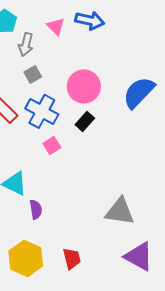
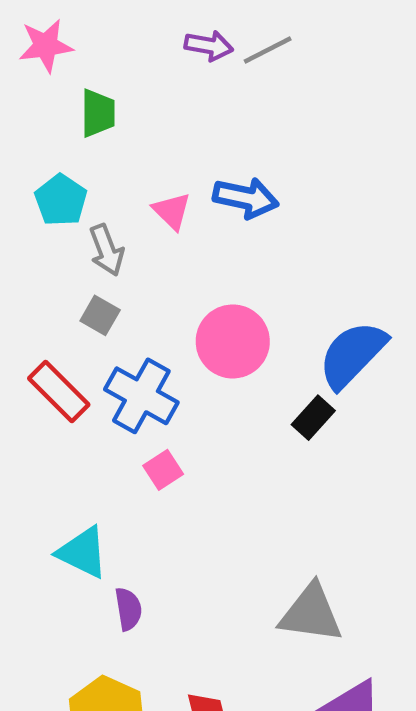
gray arrow: (26, 44) -> (107, 250), turned -35
gray square: (33, 74) -> (100, 315), moved, turned -30
black rectangle: (85, 121) -> (313, 418), moved

